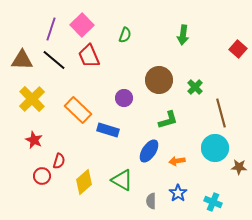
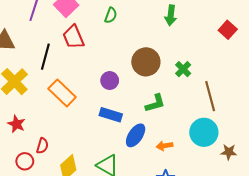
black line: (54, 60) -> (45, 57), moved, turned 65
blue rectangle: (108, 130) -> (111, 115), moved

